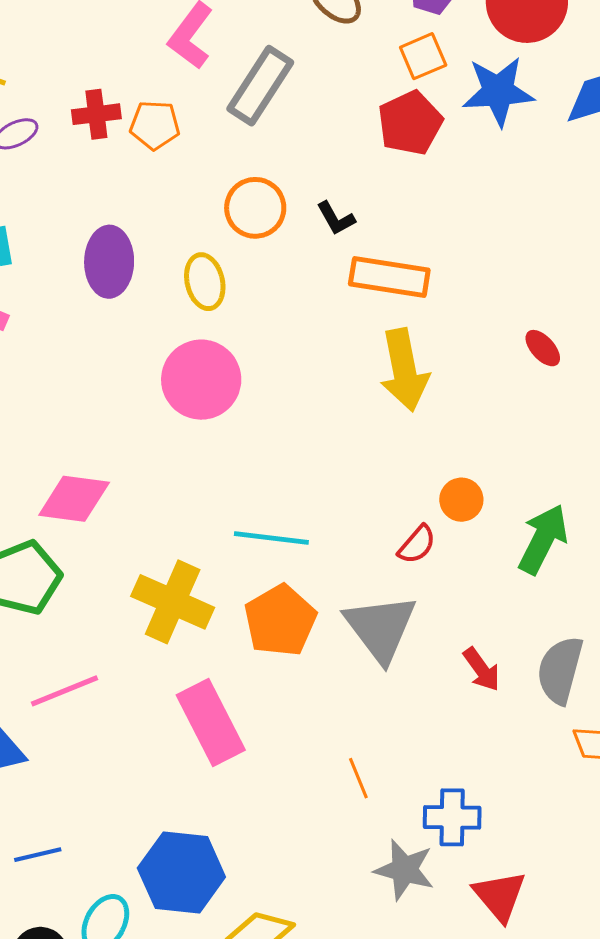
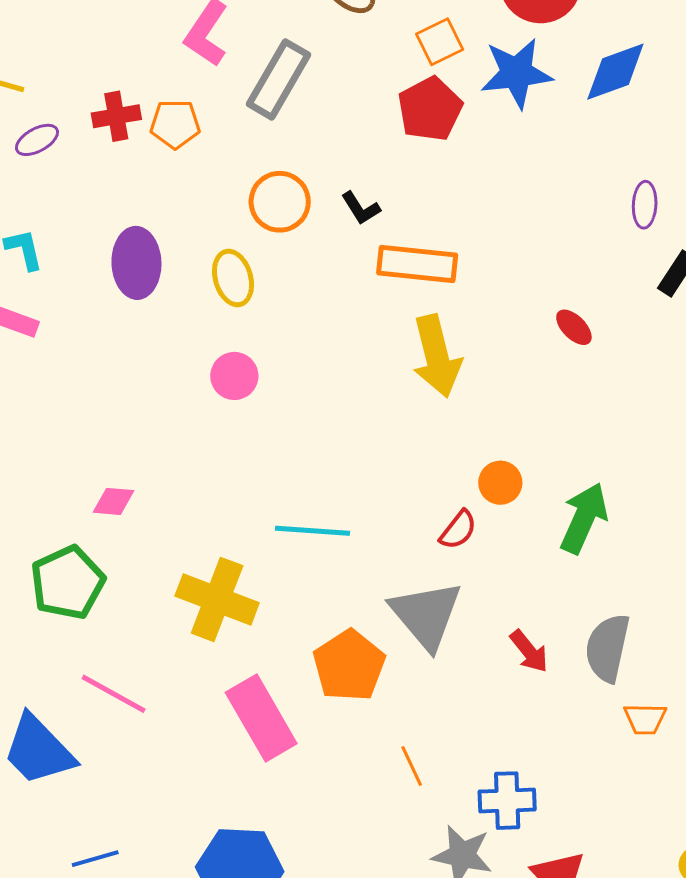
pink circle: (201, 380) -> (234, 376), size x0.6
pink diamond: (74, 499) -> (113, 501), size x0.6
orange pentagon: (280, 621) -> (349, 666), moved
pink line: (64, 691) -> (114, 694), turned 54

